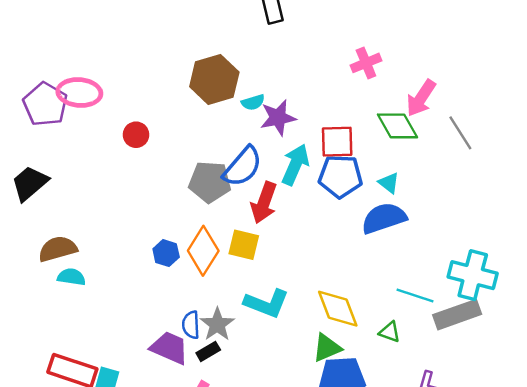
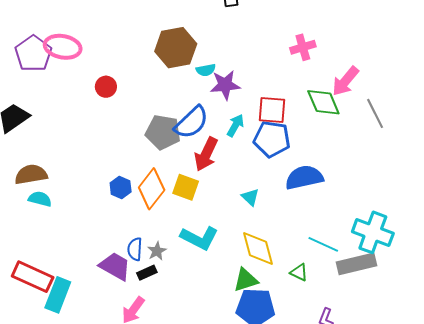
cyan arrow: (295, 165) -> (235, 125), size x0.7
cyan triangle: (389, 183) -> (250, 197), moved
gray star: (217, 324) -> (157, 251), size x0.7

